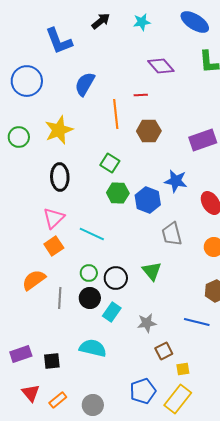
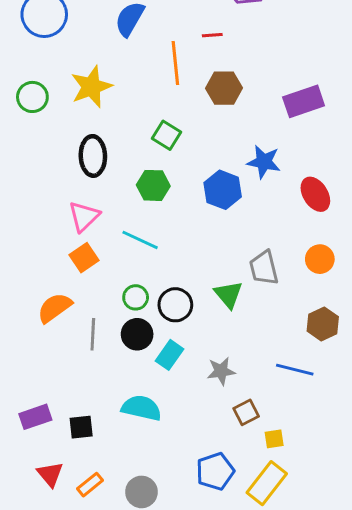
green hexagon: (118, 193) -> (153, 185), moved
gray trapezoid: (172, 234) -> (264, 268), moved

